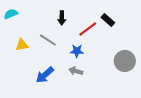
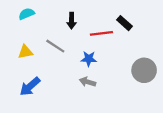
cyan semicircle: (11, 14) -> (27, 14), moved
red line: (88, 29) -> (101, 33), turned 30
blue arrow: (45, 75) -> (30, 86), moved

